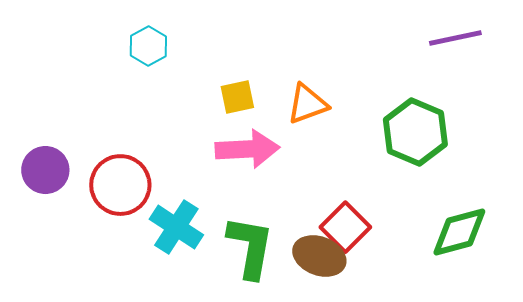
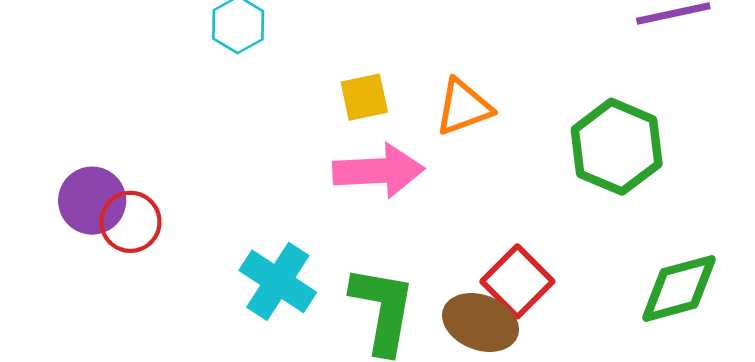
red circle: (120, 185) -> (130, 222), moved, size x0.7

